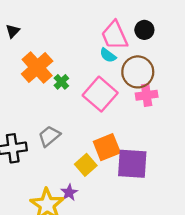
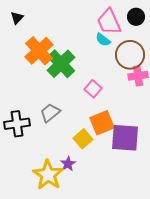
green cross: (61, 82) -> (61, 64), size x2.0
pink square: (100, 94) -> (93, 89), moved, size x0.6

